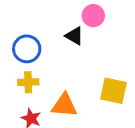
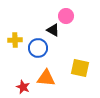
blue circle: (27, 49) -> (38, 48), moved
yellow cross: (28, 82) -> (15, 40), moved

